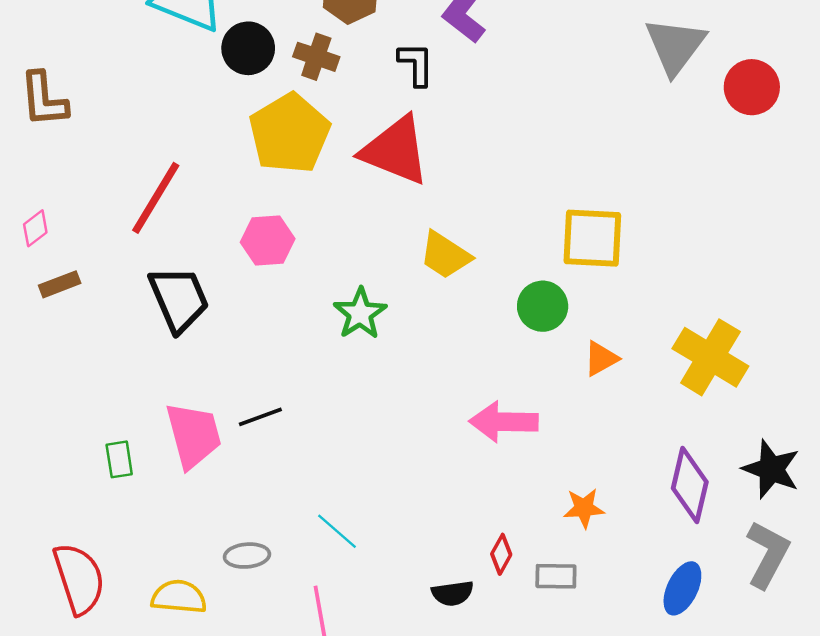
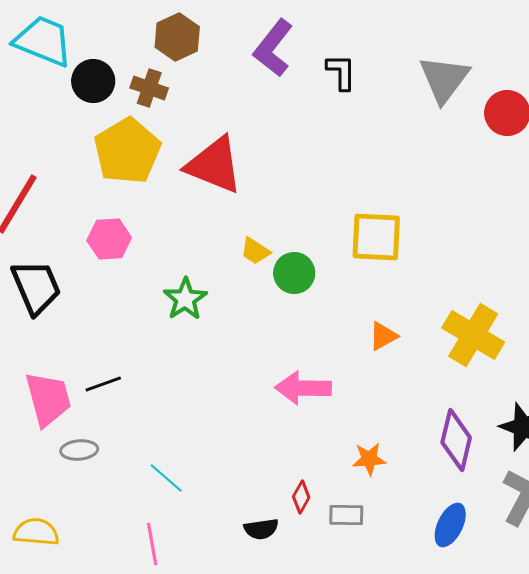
black L-shape: (416, 64) -> (341, 72), moved
yellow trapezoid: (445, 255) -> (255, 251), size x0.7
green circle: (543, 306) -> (294, 273), moved
gray ellipse: (247, 556) -> (79, 450), moved

